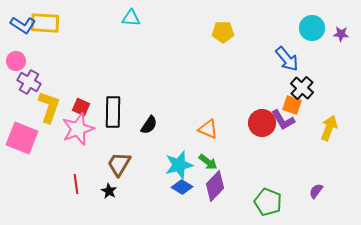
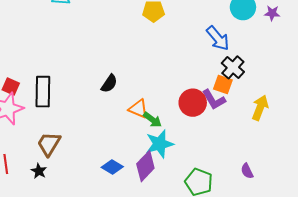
black semicircle: (149, 125) -> (109, 84), moved
green arrow: (208, 162) -> (152, 120), moved
cyan star: (179, 165) -> (160, 144), moved
purple semicircle: (316, 191) -> (247, 171), turned -63

